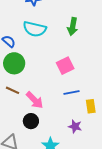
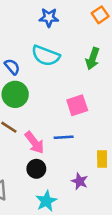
blue line: (72, 93) -> (64, 137), moved
black circle: (31, 121) -> (36, 169), moved

